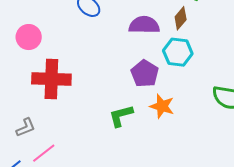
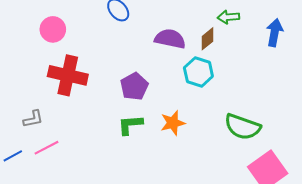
purple pentagon: (145, 73) -> (134, 86), moved
orange star: (162, 106) -> (173, 123), turned 30

